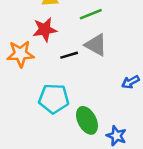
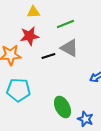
cyan pentagon: (54, 99) -> (18, 90), moved

